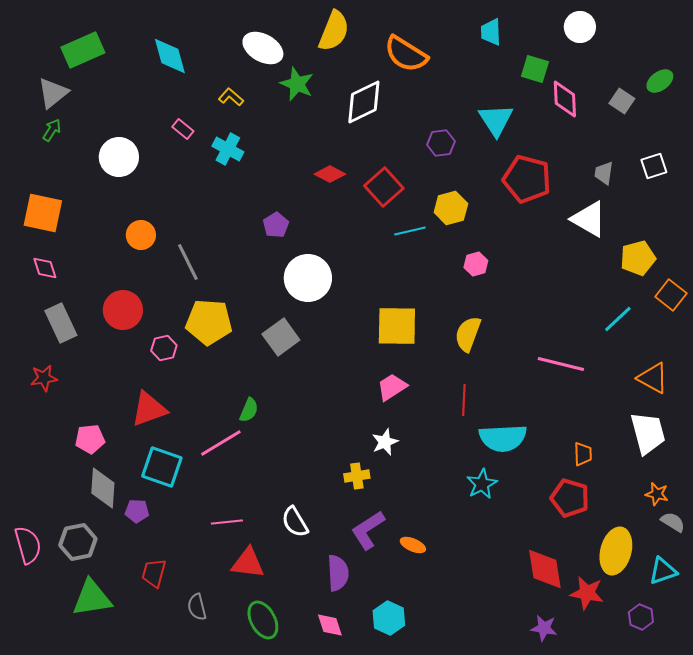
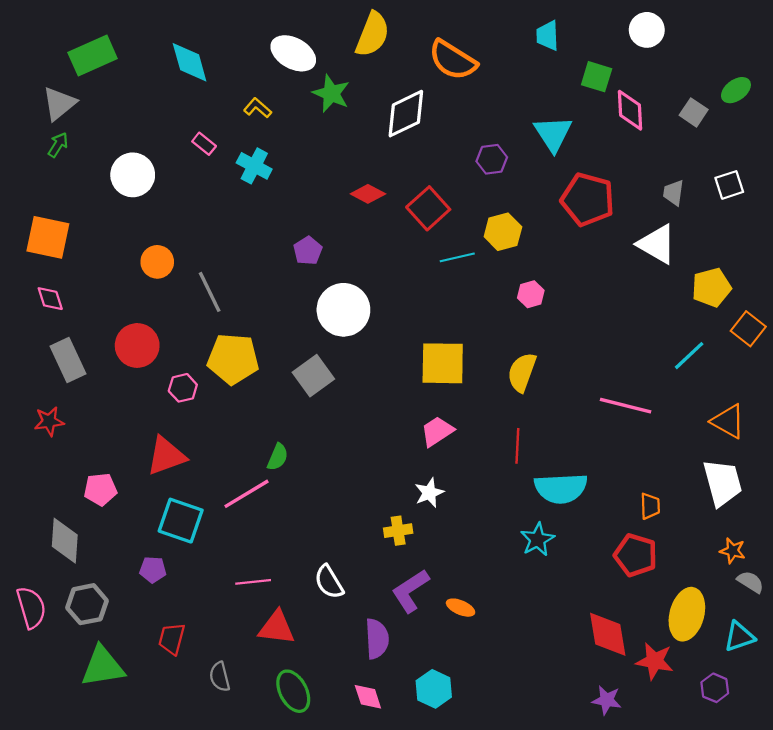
gray diamond: (103, 488) -> (65, 541), moved

